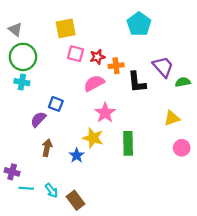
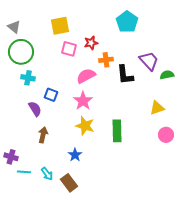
red star: (97, 57) -> (91, 43), moved
cyan cross: (22, 82) -> (28, 78), moved
pink star: (105, 113) -> (83, 101), moved
purple semicircle: (38, 119) -> (35, 109), turned 105
blue star: (77, 155) -> (75, 155), moved

